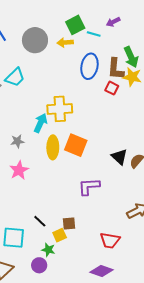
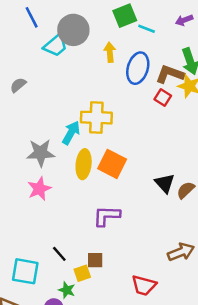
purple arrow: (113, 22) -> (184, 20), moved
yellow arrow: (65, 43) -> (110, 52), moved, turned 84
brown L-shape: (116, 69) -> (170, 74), turned 100
cyan trapezoid: (15, 77) -> (55, 45), moved
gray star: (17, 141) -> (41, 153), size x1.6
purple L-shape: (89, 186) -> (107, 216), moved

